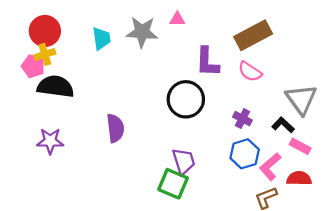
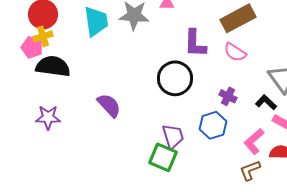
cyan trapezoid: (101, 38) -> (96, 21), size x1.4
purple semicircle: (115, 128) -> (109, 105), turned -36
blue hexagon: (245, 154) -> (213, 125), moved

